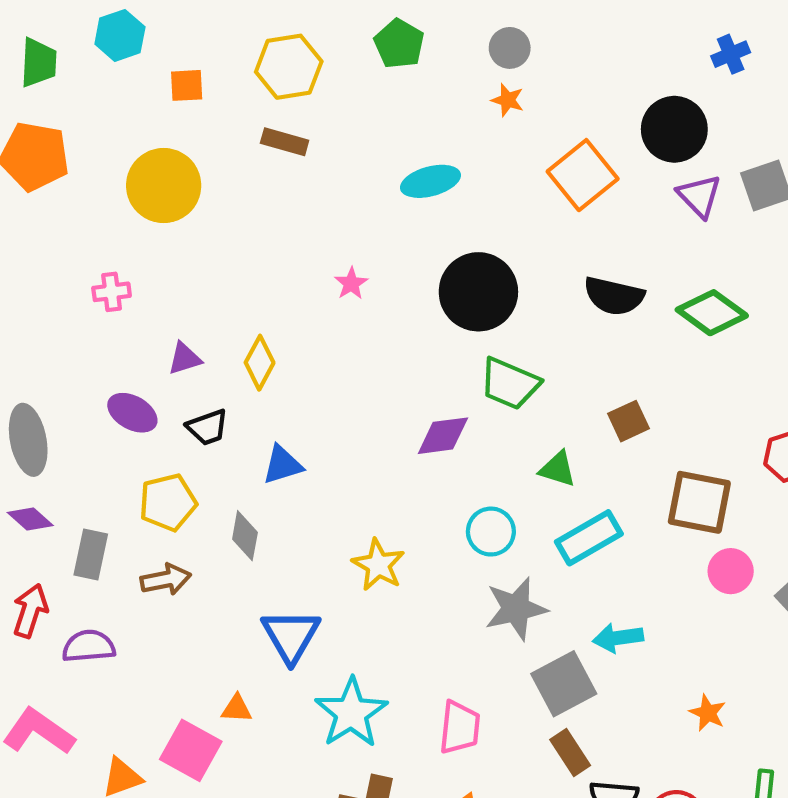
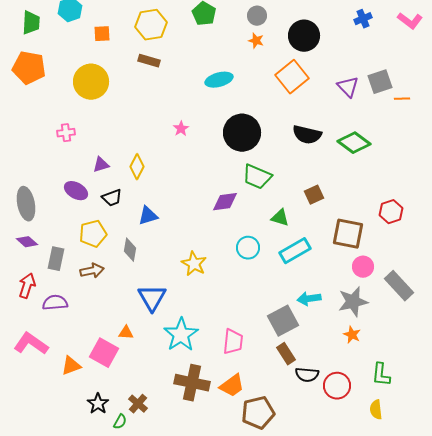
black circle: (674, 129) -> (304, 36), moved
gray star: (516, 609) -> (353, 302), moved

